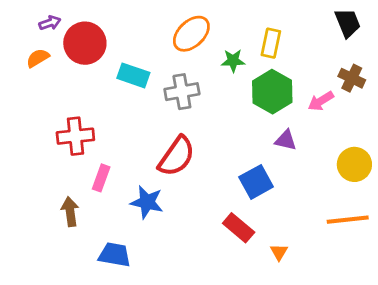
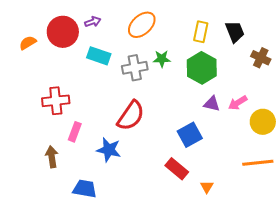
purple arrow: (50, 23) -> (93, 22), moved
black trapezoid: (348, 23) -> (235, 32), moved
green star: (233, 61) -> (162, 59), moved
pink arrow: (321, 101) -> (238, 103), moved

